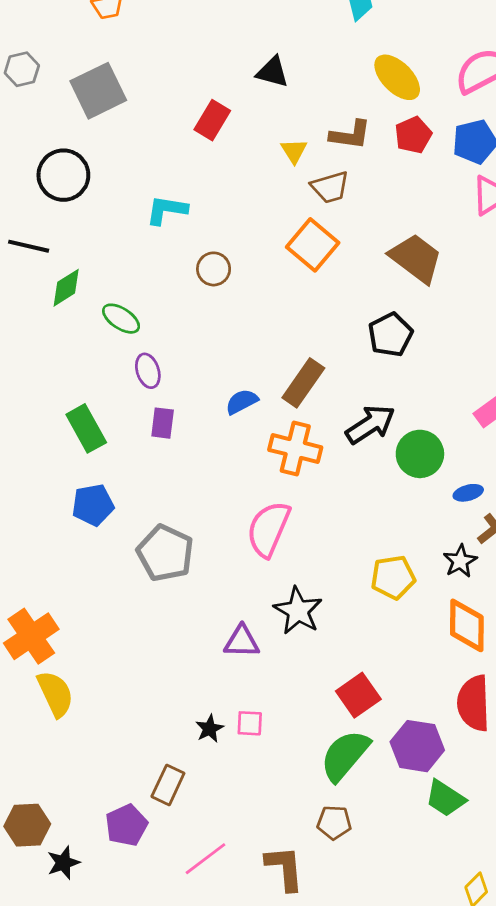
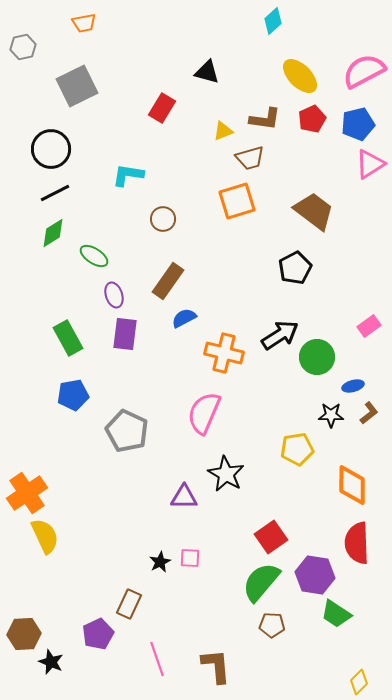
gray hexagon: (22, 69) -> (23, 47), moved
yellow triangle: (294, 151) -> (223, 131), turned 40
orange square: (313, 245) -> (237, 201), turned 33
black line: (29, 246) -> (55, 193), moved, turned -40
brown rectangle: (303, 383) -> (168, 281), moved
purple rectangle: (163, 423) -> (125, 334), size x1.4
black star: (460, 561) -> (331, 415), moved, turned 30
brown pentagon: (334, 822) -> (272, 625), moved
pink line: (205, 859) -> (157, 659), turned -72
black star: (63, 863) -> (51, 662), turned -30

